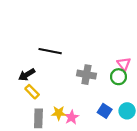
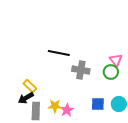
black line: (50, 51) -> (59, 53), moved
black arrow: (27, 75) -> (26, 98), moved
blue square: (105, 111) -> (98, 104), turned -32

